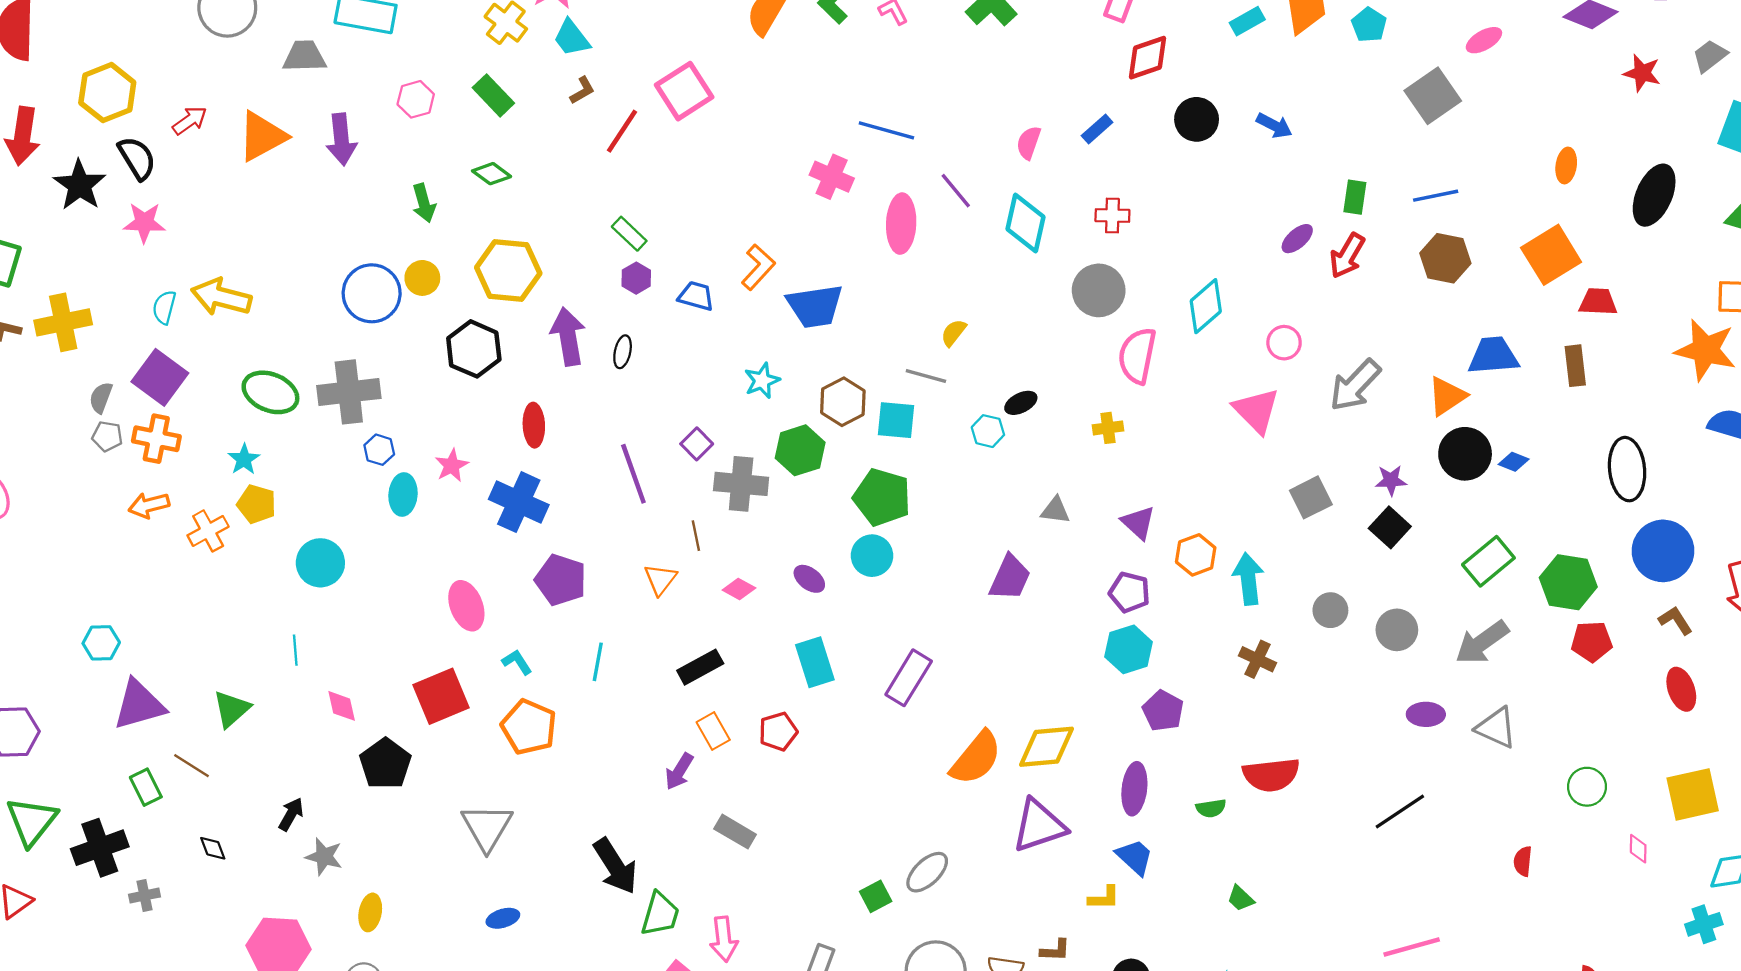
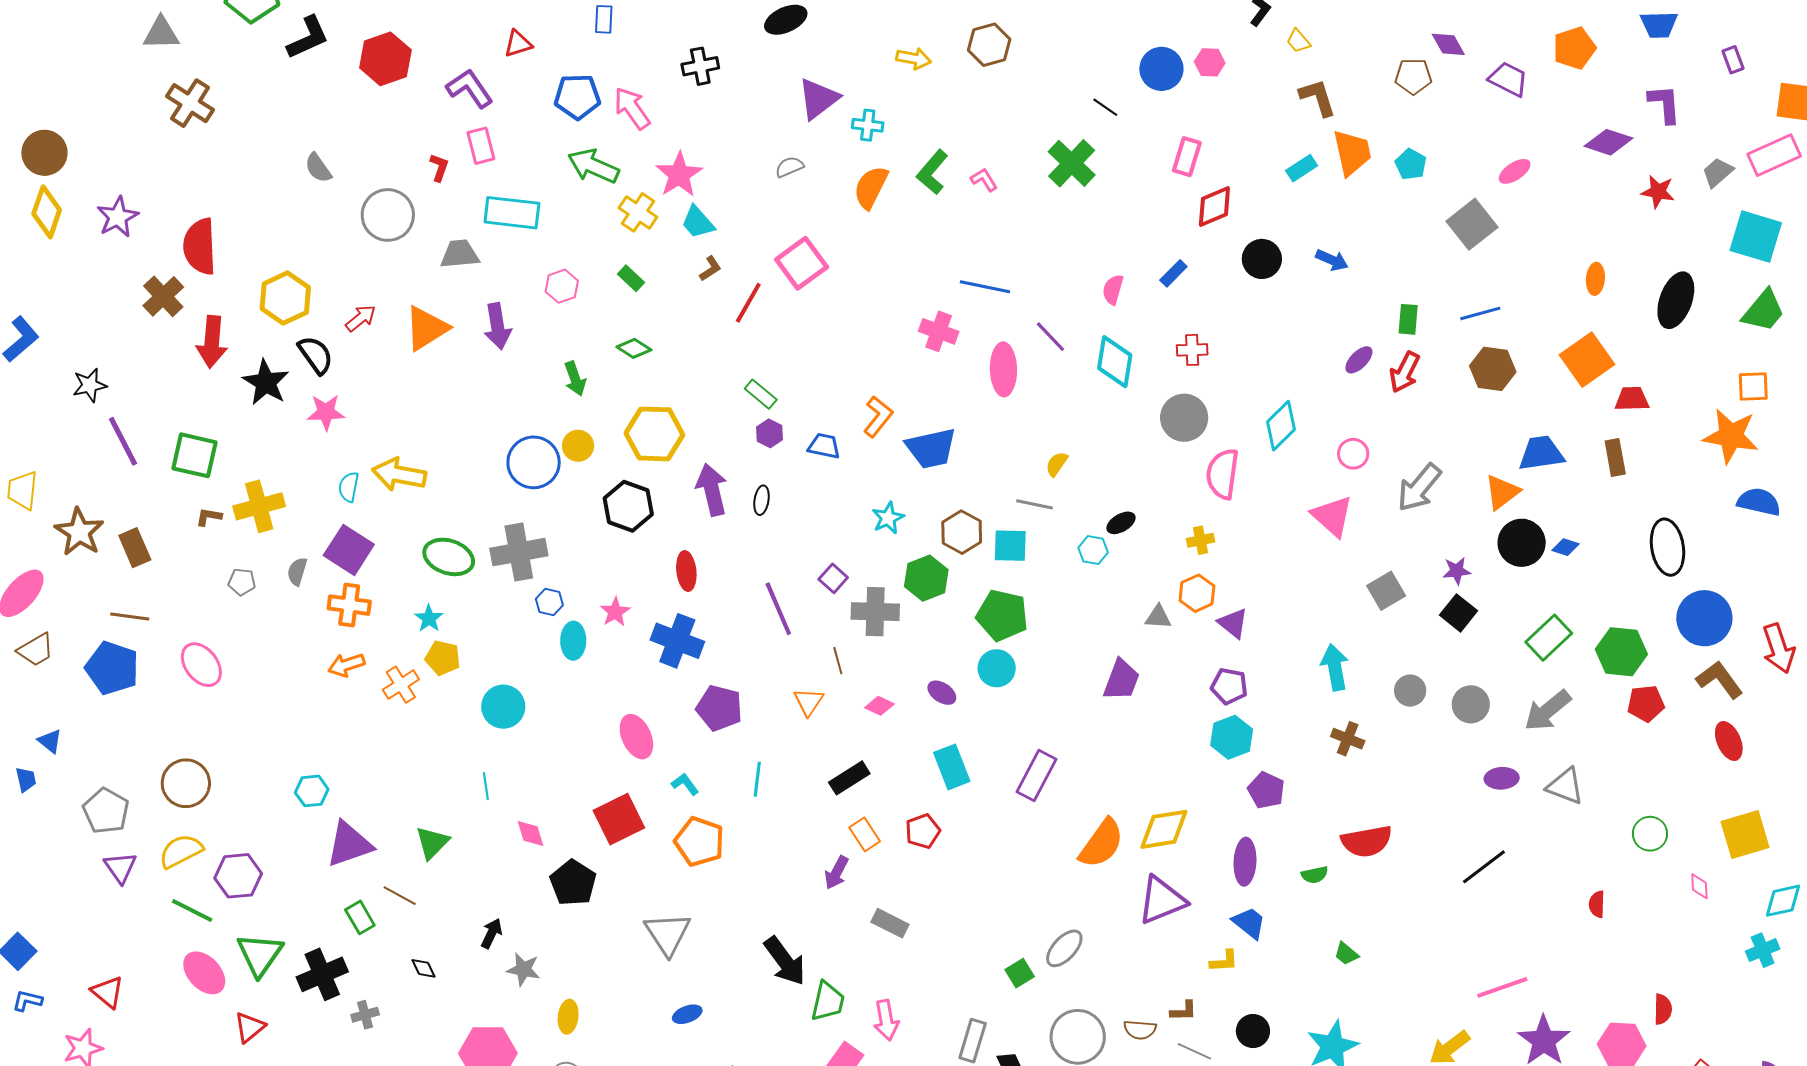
green rectangle: (493, 95) -> (631, 278), size x0.7
gray pentagon: (107, 436) -> (242, 582), moved
orange hexagon: (1196, 555) -> (1197, 593), moved
brown L-shape: (1675, 620) -> (1720, 680), size x1.5

